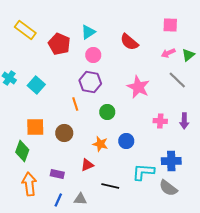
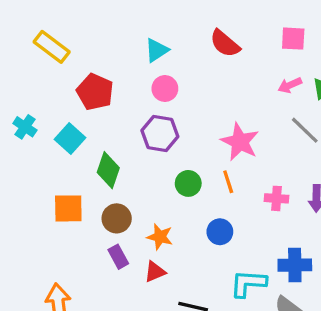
red semicircle: (129, 42) -> (225, 44), moved
red pentagon: (59, 44) -> (95, 92), moved
orange line: (75, 104) -> (228, 182), moved
orange star: (100, 144) -> (160, 237), moved
green diamond: (22, 151) -> (108, 170), moved
purple rectangle: (57, 174) -> (118, 257), moved, turned 48

